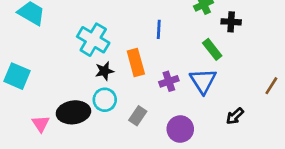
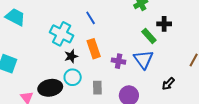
black cross: (231, 22) -> (164, 24), moved
blue line: (159, 29) -> (91, 18), moved, turned -32
purple cross: (169, 81) -> (119, 61), turned 32
gray rectangle: (138, 116) -> (97, 88), turned -32

